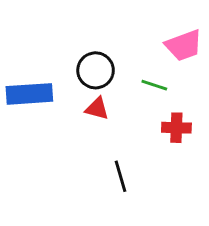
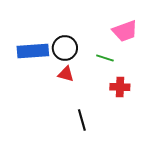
blue rectangle: (29, 94) -> (33, 51), moved

